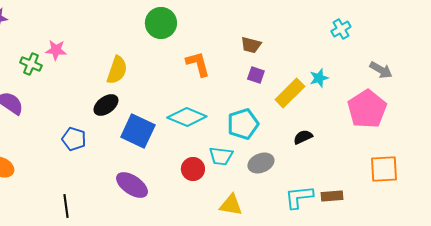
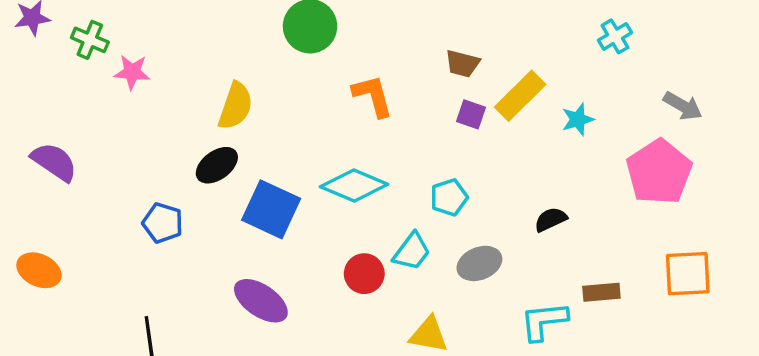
green cross: (31, 64) -> (90, 40), moved
yellow rectangle: (290, 93) -> (520, 96), moved
cyan pentagon: (243, 124) -> (449, 197), size x0.7
cyan trapezoid: (221, 156) -> (412, 252), turned -60
brown rectangle: (332, 196) -> (601, 292), moved

